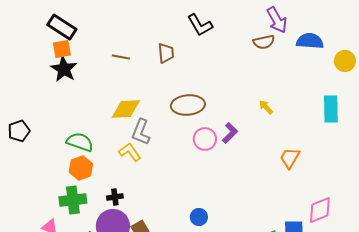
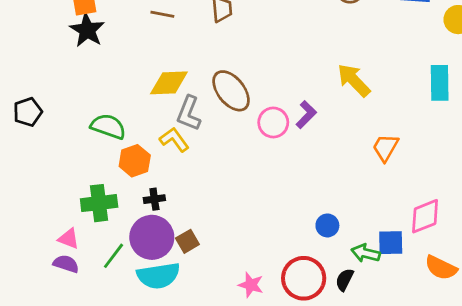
brown ellipse: (188, 105) -> (231, 91), moved, turned 56
yellow arrow: (266, 107) -> (354, 80), size x1.8
orange hexagon: (81, 168) -> (135, 161), moved
blue circle: (199, 217) -> (327, 225), moved

